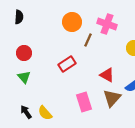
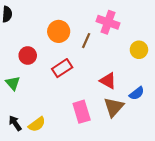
orange circle: (72, 22) -> (59, 31), moved
red circle: (24, 53) -> (28, 55), moved
yellow semicircle: (45, 113) -> (37, 124), turned -84

